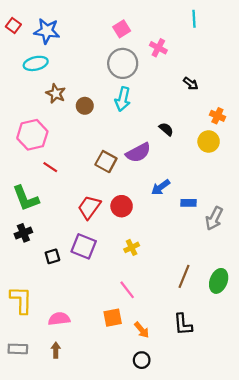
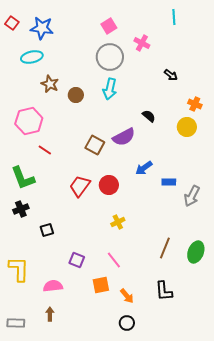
purple square: (84, 246) -> (77, 260), moved, size x0.7
gray rectangle: (18, 349) -> (16, 323), moved

